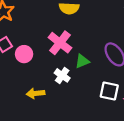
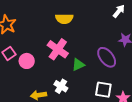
white cross: (62, 75) -> (61, 86), moved

